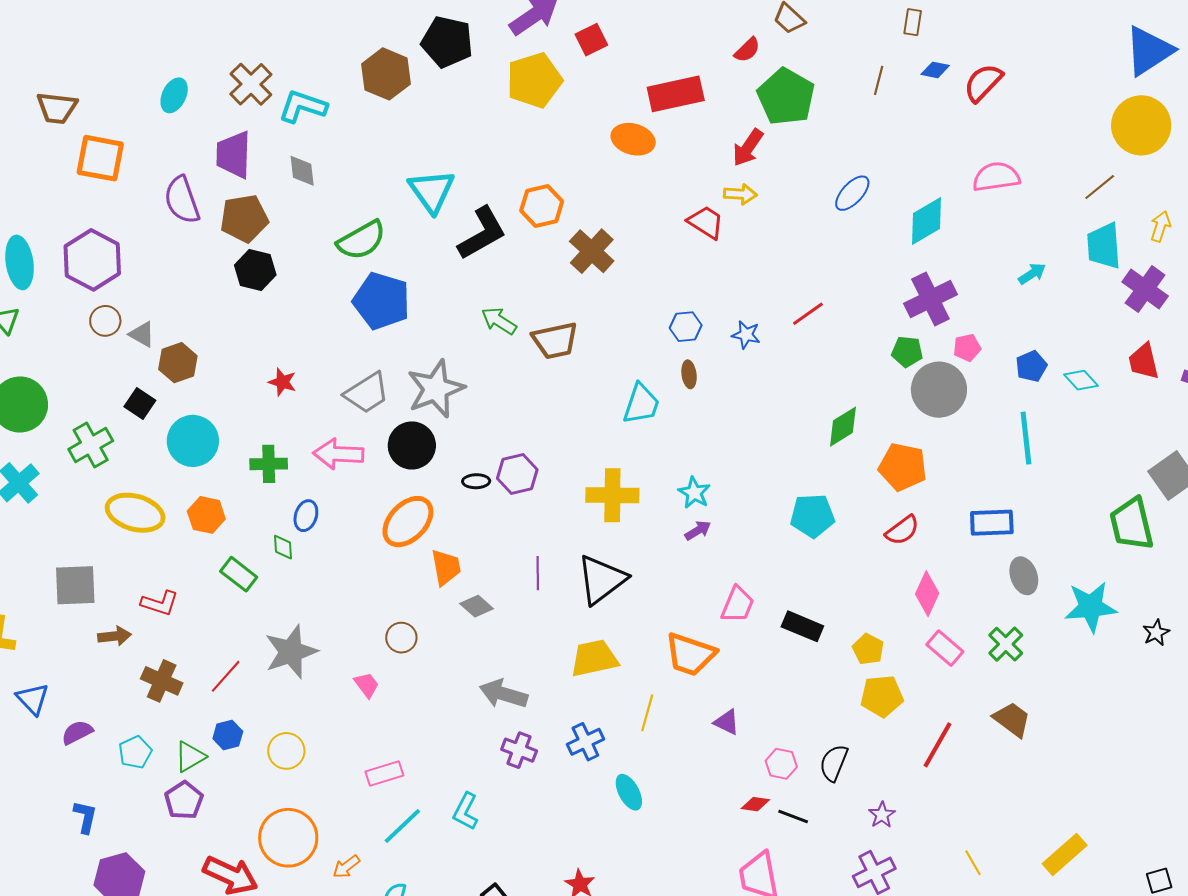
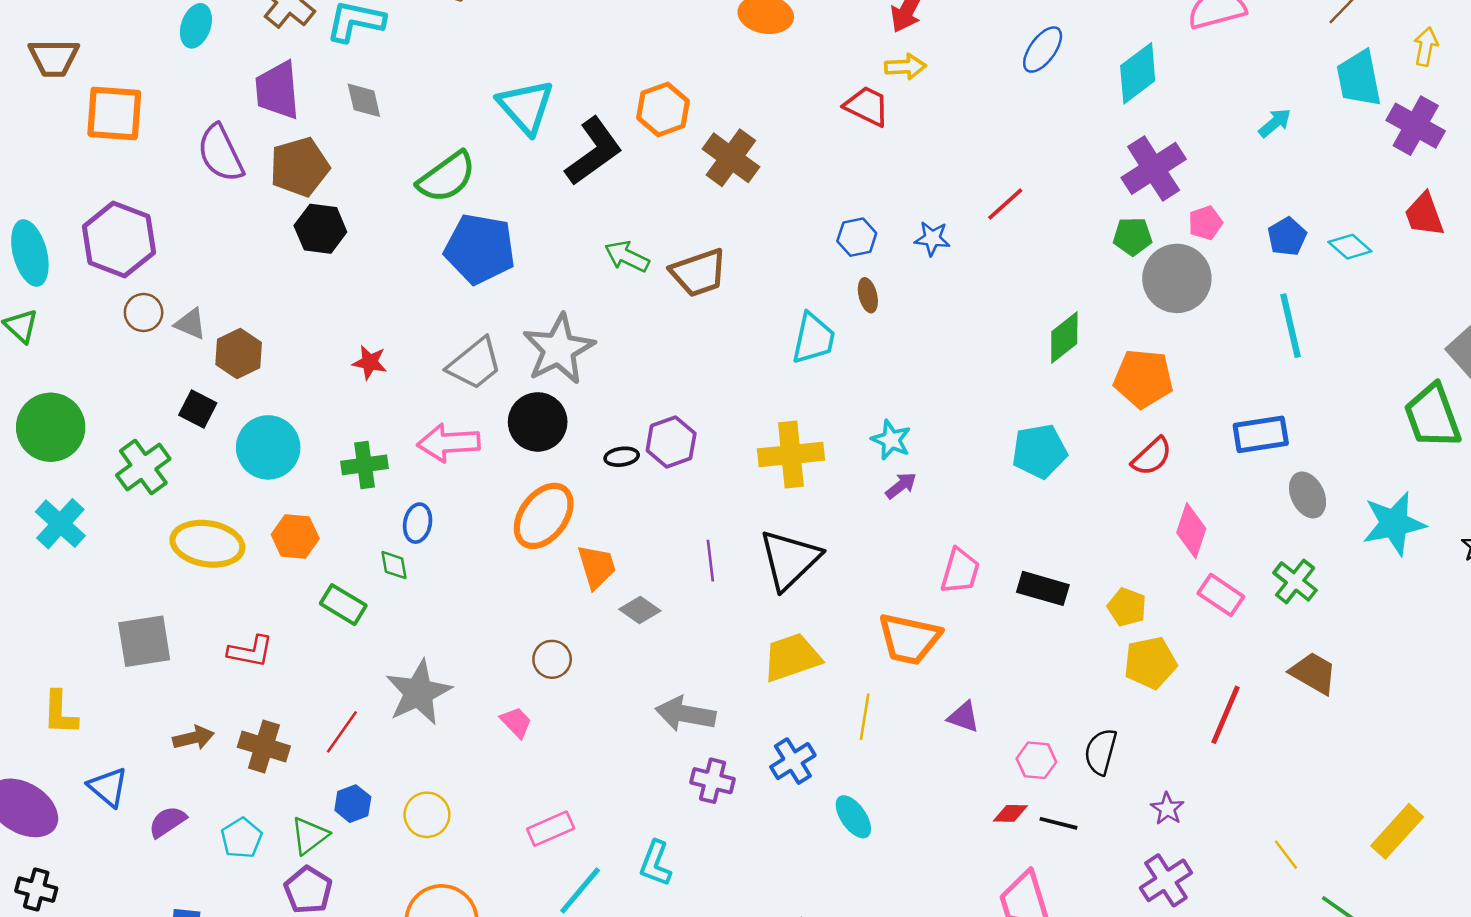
brown arrow: (115, 636) -> (193, 738), moved

